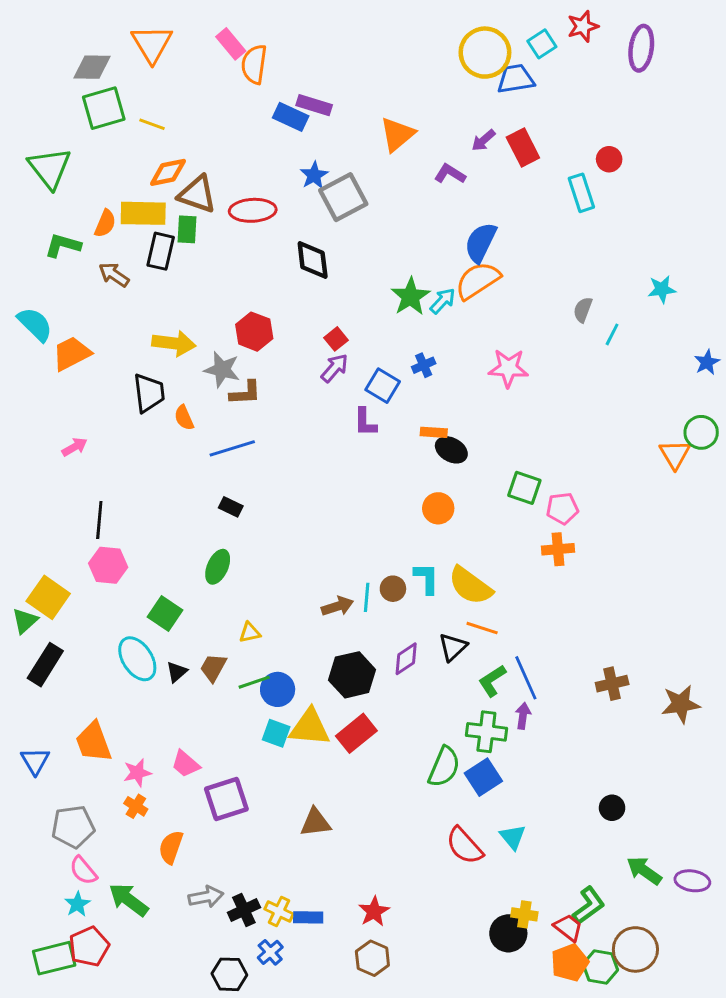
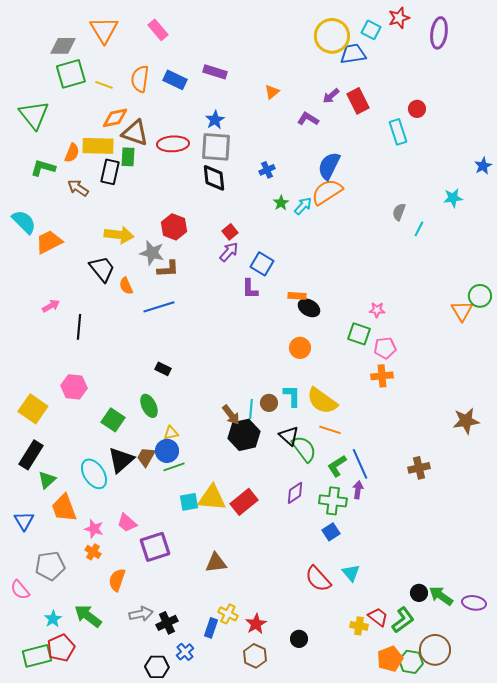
cyan square: (542, 44) -> (371, 30), turned -30
orange semicircle: (254, 64) -> (140, 79), moved
blue rectangle: (291, 117) -> (175, 80), moved
orange triangle: (397, 134) -> (272, 92), size x0.6
gray square: (343, 197) -> (216, 147), moved, turned 32
green star: (410, 297) -> (281, 203), size x0.6
blue star: (707, 362) -> (483, 166), moved
blue cross: (424, 365) -> (267, 170), moved
pink star: (508, 368) -> (377, 310), moved, size x0.6
black trapezoid: (149, 393) -> (102, 269), turned -32
black rectangle: (231, 507) -> (163, 369), moved
black line: (99, 520) -> (79, 327), moved
green ellipse: (218, 567) -> (149, 406), moved, turned -50
brown arrow: (337, 606) -> (231, 415), turned 70
green triangle: (25, 621) -> (47, 480), moved
black triangle: (453, 647) -> (289, 436), moved, turned -35
cyan ellipse: (137, 659) -> (94, 474), moved
purple diamond: (406, 659) -> (295, 493), moved
black triangle: (177, 672) -> (121, 460), size x1.8
black hexagon: (352, 675) -> (244, 435), moved
blue circle: (278, 689) -> (167, 451), moved
brown star: (681, 704) -> (466, 421), moved
cyan square: (276, 733) -> (189, 502), turned -30
green semicircle: (444, 767) -> (304, 449), moved, turned -60
pink star: (137, 773) -> (94, 529), turned 30
blue square: (483, 777) -> (331, 532), size x0.7
black circle: (612, 808) -> (419, 593), moved
pink semicircle: (83, 871) -> (20, 590), moved
yellow cross: (279, 911) -> (228, 614), moved
blue rectangle: (308, 917) -> (211, 628), turned -72
red trapezoid: (568, 928) -> (378, 617), moved
black circle: (508, 933) -> (299, 639), moved, size x0.7

